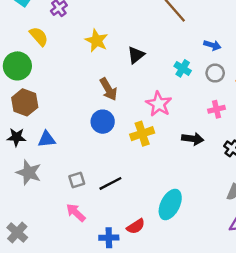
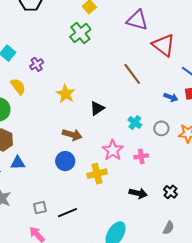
blue arrow: (212, 45) -> (171, 97), moved
brown arrow: (108, 89) -> (72, 135), turned -48
pink cross: (216, 109) -> (141, 156), moved
blue triangle: (47, 139) -> (18, 163), moved
black arrow: (193, 139) -> (138, 193), moved

